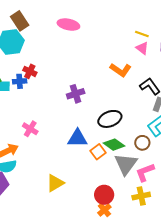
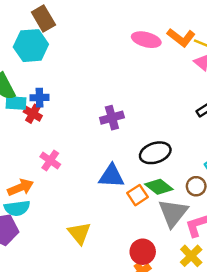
pink ellipse: (68, 25) -> (146, 40), moved
orange L-shape: (121, 70) -> (181, 38), moved
red cross: (30, 71) -> (33, 114), moved
yellow triangle: (55, 183) -> (79, 233), turned -42
yellow cross: (141, 196) -> (191, 256), turned -36

